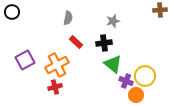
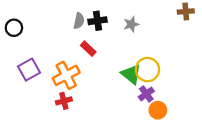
black circle: (12, 12) -> (14, 28), moved
black cross: (104, 43) -> (98, 21), moved
yellow circle: (145, 76) -> (147, 70), moved
purple cross: (126, 81) -> (146, 94), turned 32

